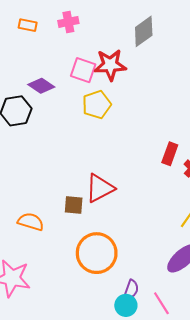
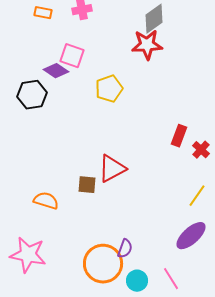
red star: (110, 65) -> (147, 45), moved
pink square: (83, 70) -> (72, 56), moved
orange circle: (97, 253) -> (103, 264), moved
purple semicircle: (131, 290) -> (125, 249), moved

